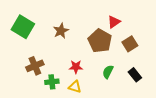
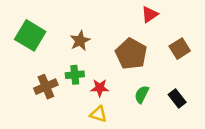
red triangle: (114, 22) -> (150, 14), moved
brown square: (130, 44) -> (180, 49), moved
green cross: (52, 82) -> (75, 75), moved

